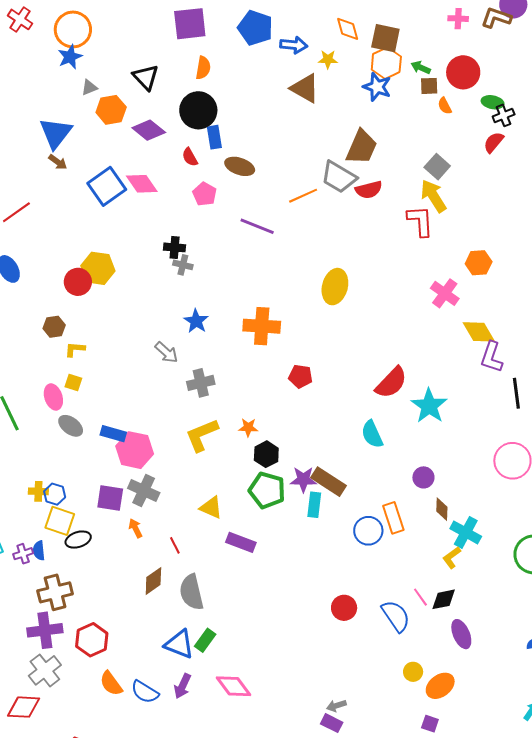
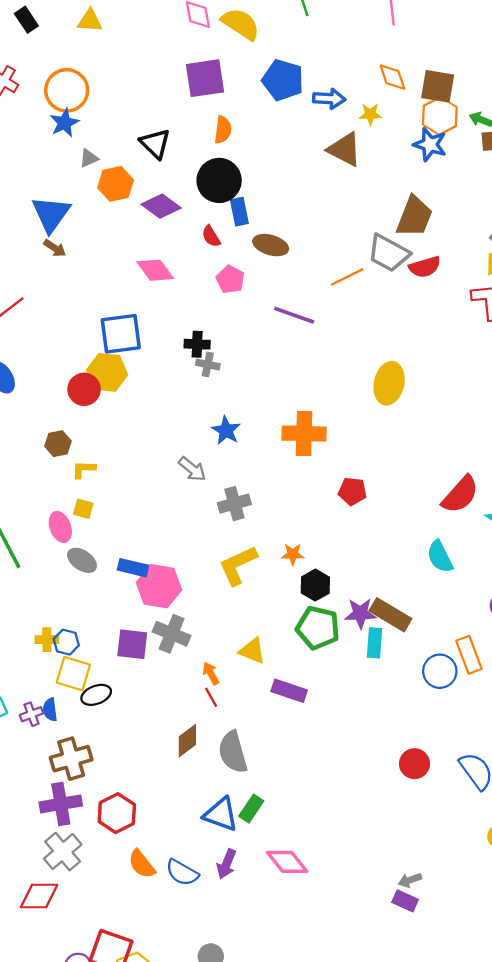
blue square: (107, 186) -> (121, 334), moved, turned 30
orange arrow: (135, 528) -> (211, 673), moved

